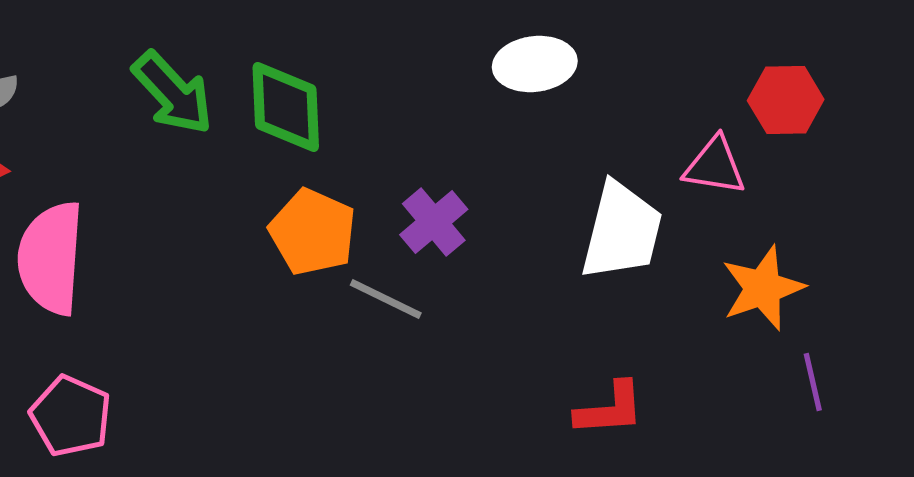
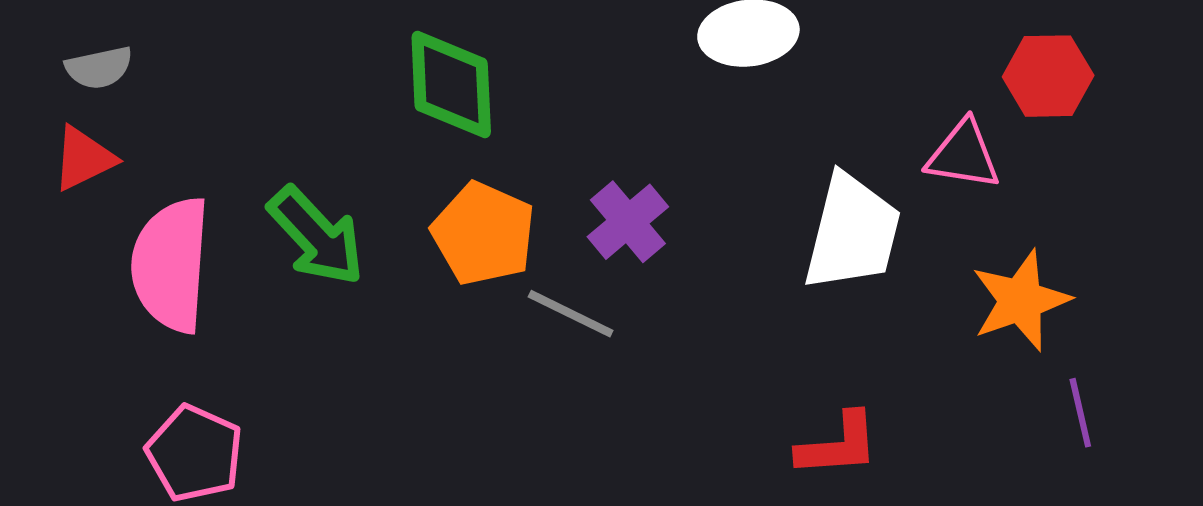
green arrow: (173, 93) -> (316, 236), moved

